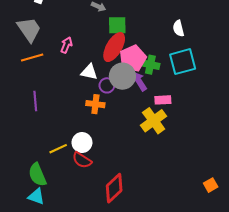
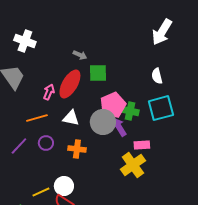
red ellipse: (114, 47) -> (70, 84), moved
orange line: (32, 57) -> (37, 118), moved
purple circle: (107, 85) -> (46, 143), moved
purple line: (35, 101) -> (19, 146), turned 48

